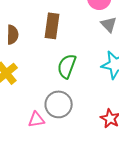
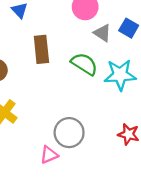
green semicircle: (67, 66) -> (84, 64), moved, turned 115

